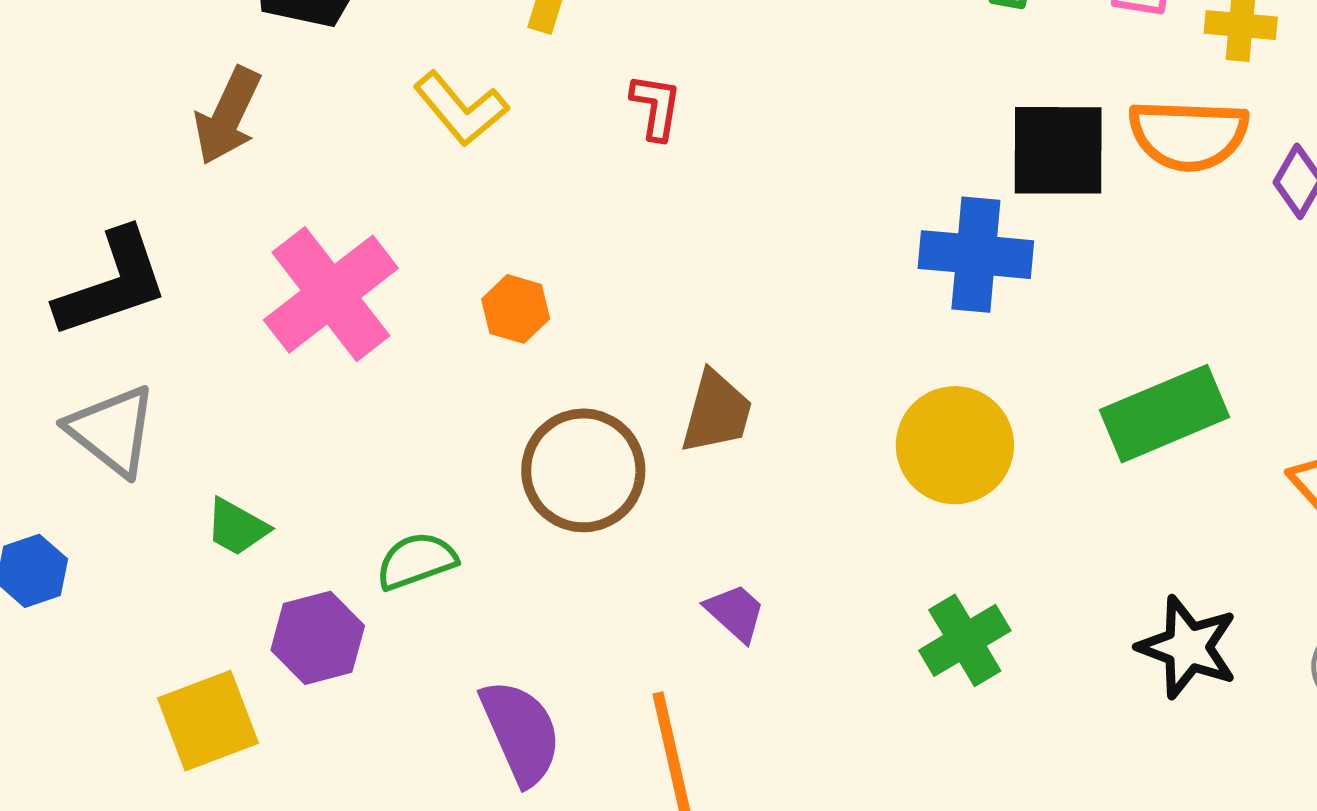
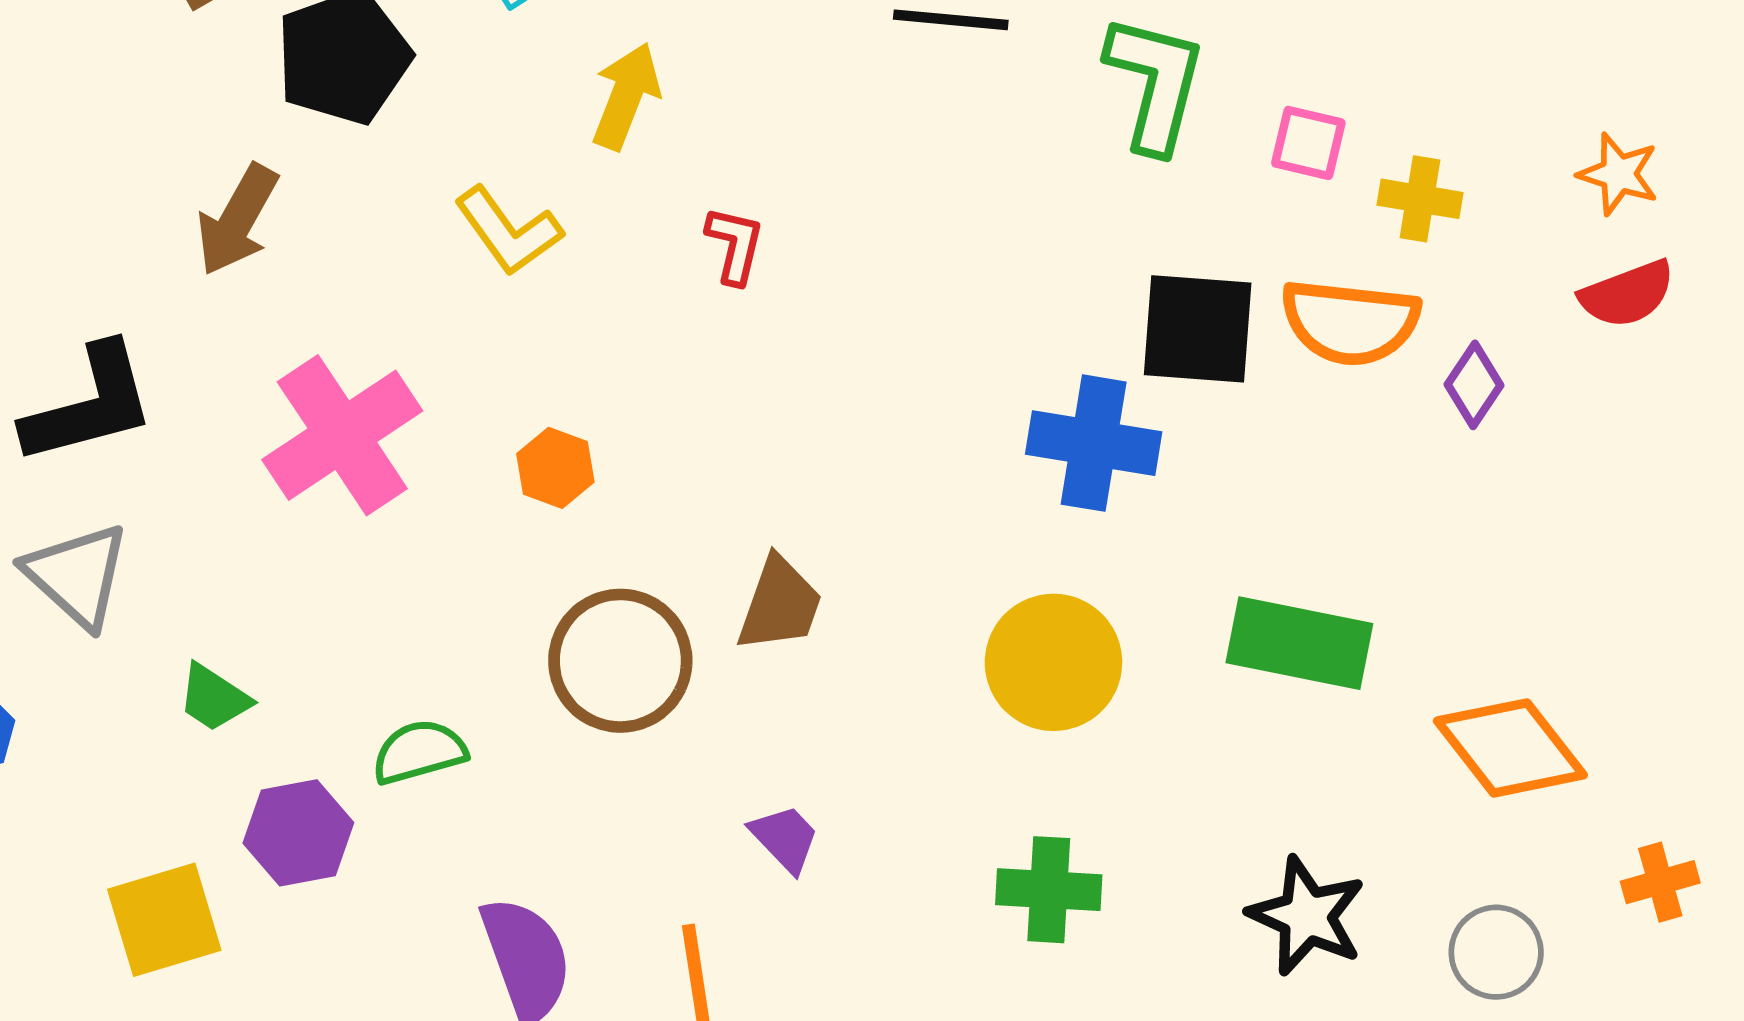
green rectangle: (1165, 414) -> (1299, 643), turned 30
green cross: (965, 640) -> (1049, 890), turned 30

